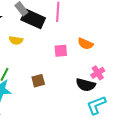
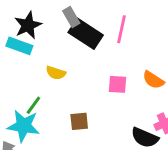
yellow semicircle: (16, 40) -> (56, 73), moved

